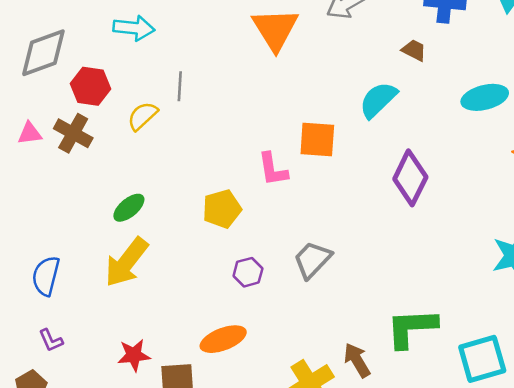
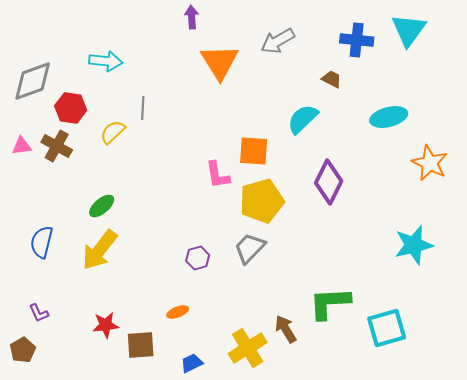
yellow pentagon: (222, 209) -> (262, 201), moved, size x1.4
blue semicircle: (46, 276) -> (42, 242), moved
orange ellipse: (223, 339) -> (178, 312), size x0.6

